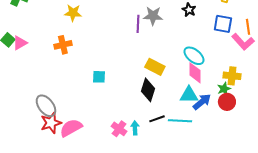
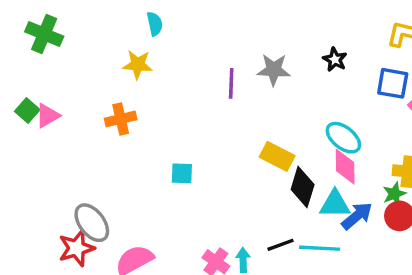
purple line: (138, 24) -> (231, 83), moved
black diamond: (148, 90) -> (303, 187), moved
red star: (51, 123) -> (77, 248), moved

